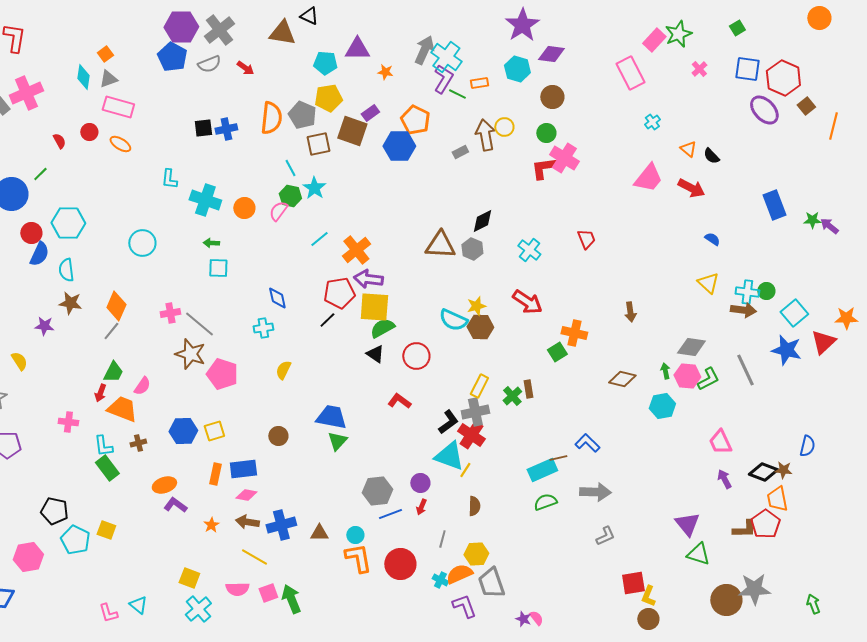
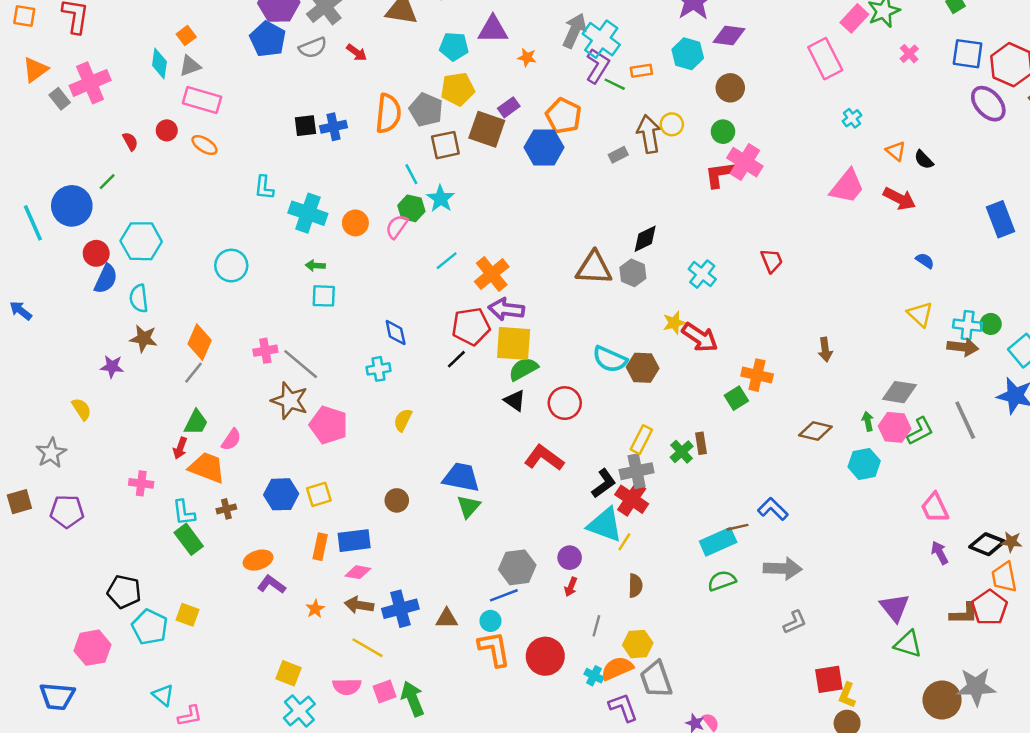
yellow star: (476, 306) -> (674, 323), moved
red L-shape: (399, 401) -> (544, 458), size x1.4
blue line: (390, 514) -> (504, 595), moved
cyan triangle: (138, 605) -> (163, 695), moved
pink L-shape: (108, 613) -> (190, 716), turned -85

